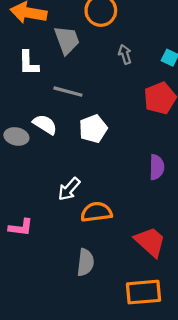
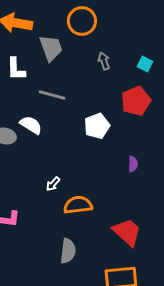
white pentagon: (93, 129) -> (97, 126), moved
purple semicircle: (157, 167) -> (133, 164), size x0.7
white arrow: (69, 189) -> (53, 184), size x0.7

